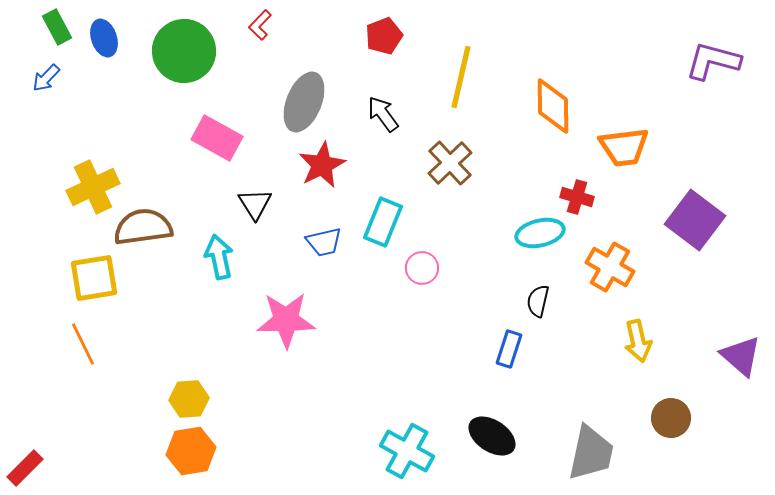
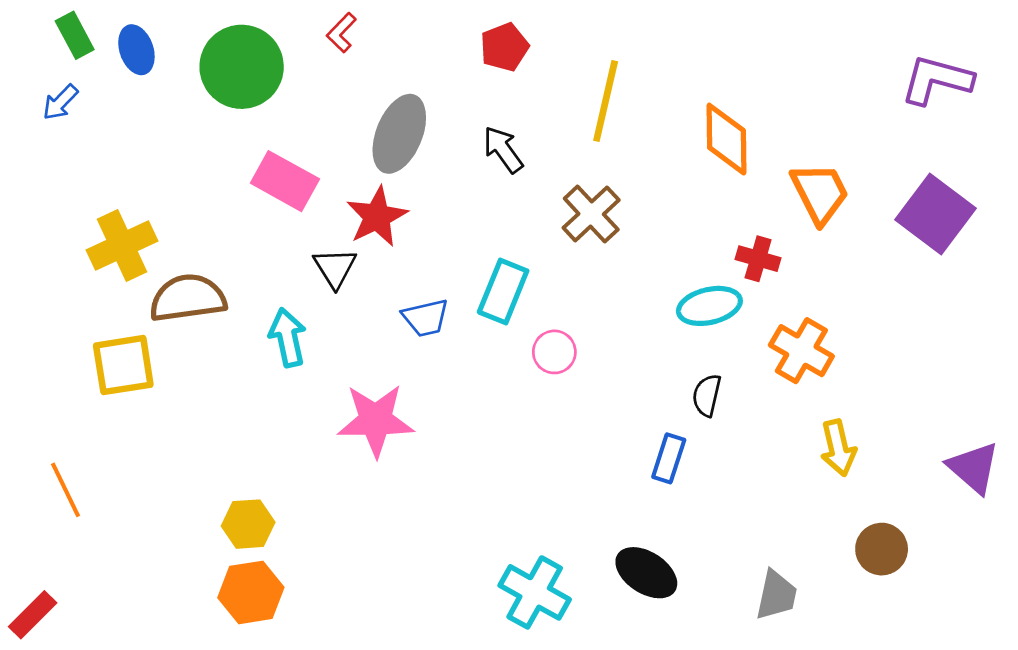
orange trapezoid: (624, 147) -> (820, 193), turned -110
red star: (322, 165) -> (377, 217), moved
purple square: (695, 220) -> (935, 214), moved
orange line: (83, 344) -> (65, 490), moved
gray trapezoid: (591, 453) -> (776, 595), size x0.7

